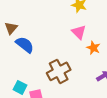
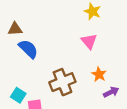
brown triangle: (11, 28) -> (15, 29), turned 40
orange star: (93, 48) -> (99, 74), moved

